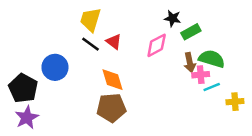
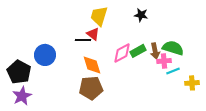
yellow trapezoid: (90, 20) -> (99, 16), moved
green rectangle: (191, 32) -> (138, 51), moved
black line: (90, 44) -> (83, 40), moved, turned -35
pink diamond: (157, 45) -> (122, 53), moved

